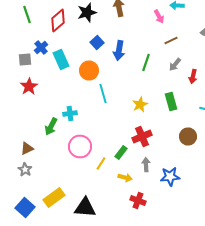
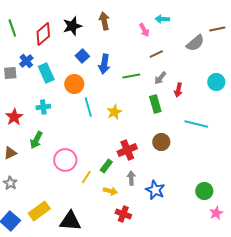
green line: (146, 62) -> (131, 76), turned 60
red star: (29, 86) -> (14, 117), moved
green rectangle: (171, 102) -> (155, 104), moved
yellow star: (140, 104) -> (114, 112), moved
cyan cross: (70, 114) -> (43, 107), moved
brown circle: (188, 136) -> (161, 142), moved
brown triangle: (27, 148) -> (10, 153), moved
blue star: (170, 176) -> (155, 190), turned 30

